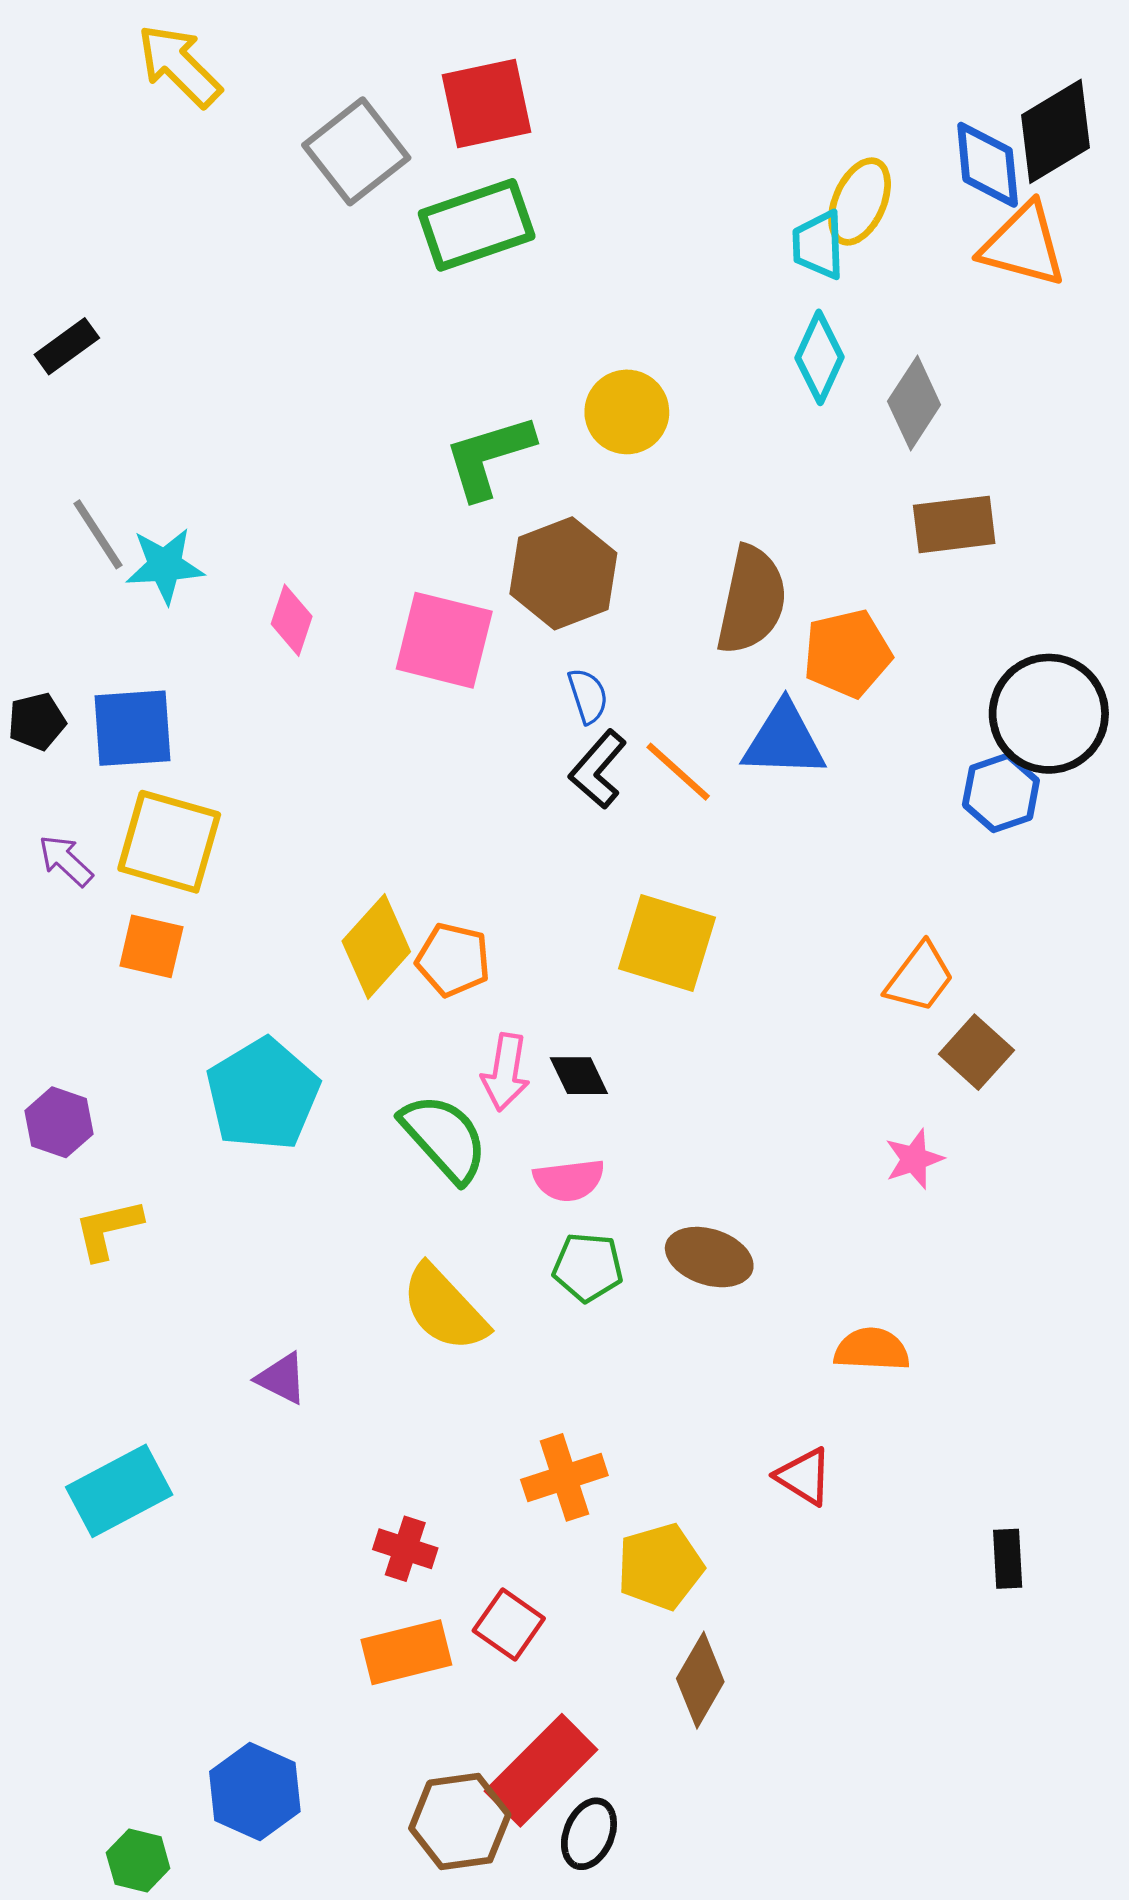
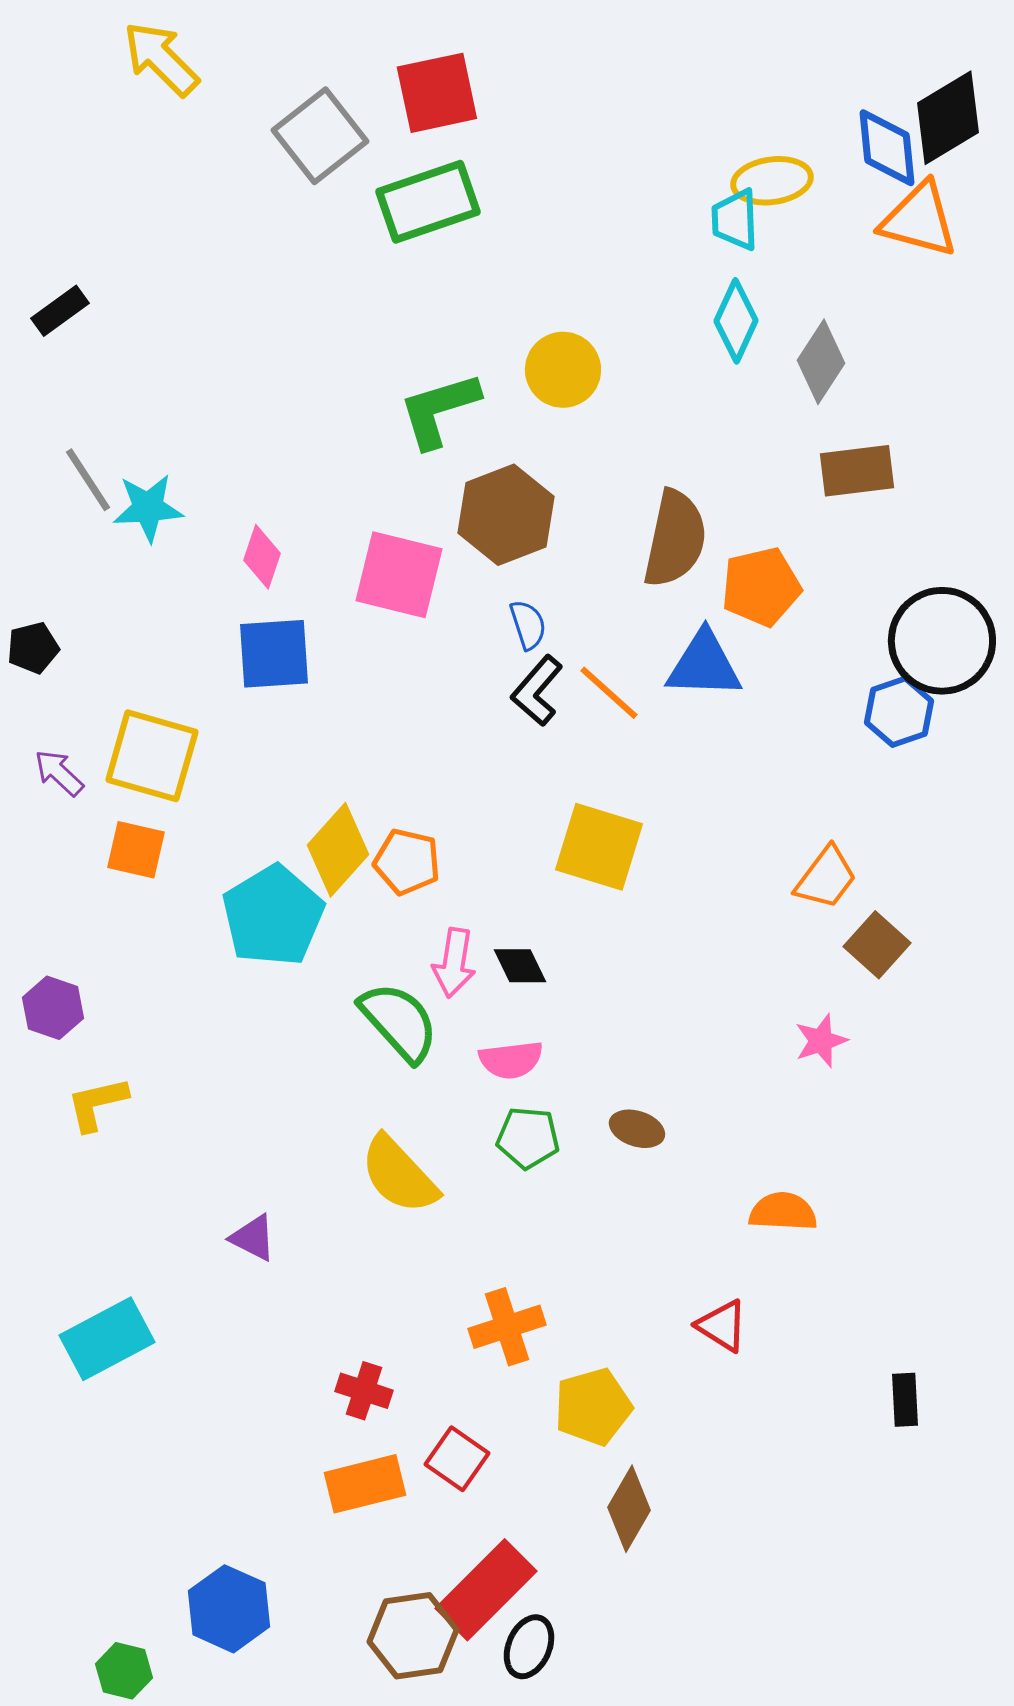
yellow ellipse: (860, 202) -> (772, 181), turned 58
blue square: (132, 728) -> (274, 654), moved
cyan pentagon: (263, 1094) -> (273, 916), moved
brown ellipse: (709, 1257) -> (637, 1129), size x0.7

